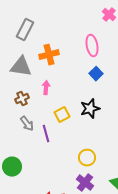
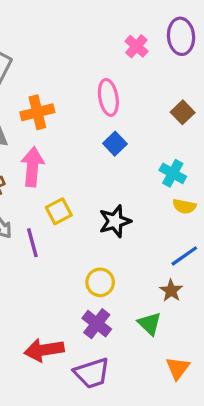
pink arrow: (46, 88) -> (32, 167), size x1.6
black star: (90, 109) -> (115, 221), moved

